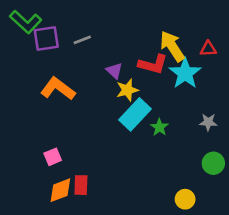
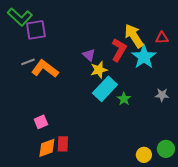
gray line: (82, 40) -> (28, 62), moved
red L-shape: (153, 64) -> (119, 50), turned -75
green circle: (213, 163) -> (166, 149), moved

